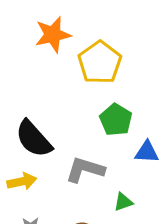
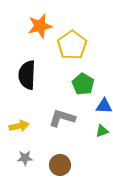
black semicircle: (34, 139) -> (27, 75), moved, turned 44
green triangle: (123, 202) -> (102, 131), moved

